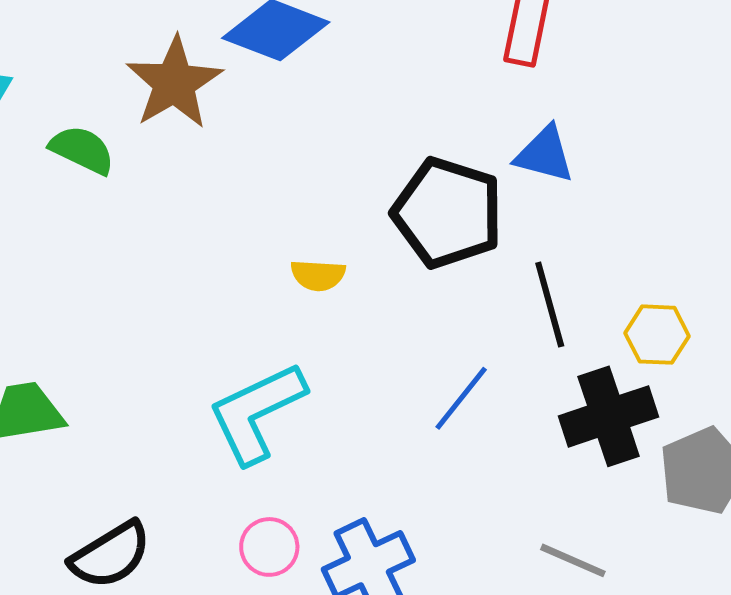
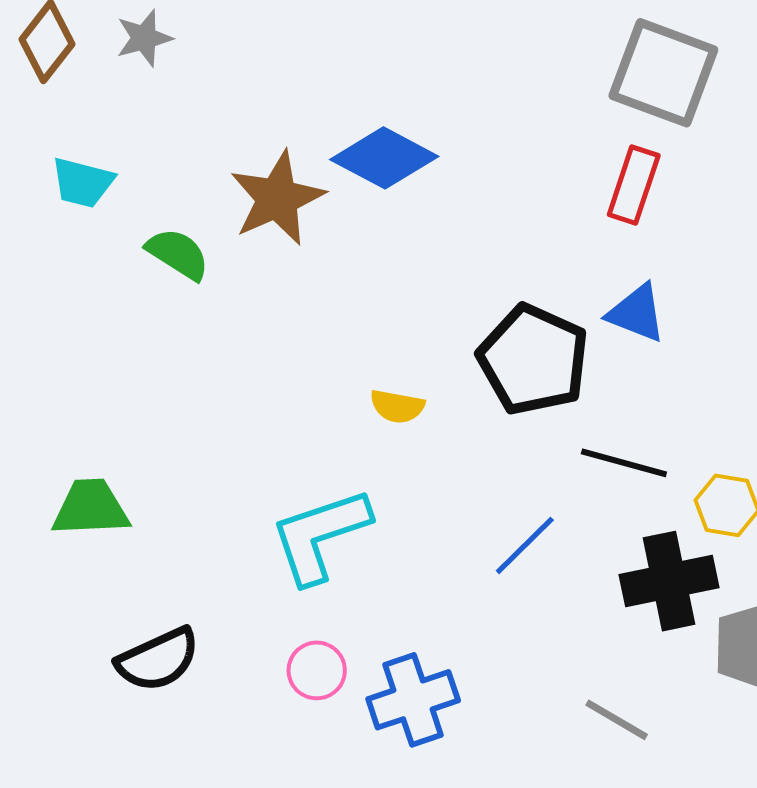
black line: (550, 305) -> (624, 463), turned -66

